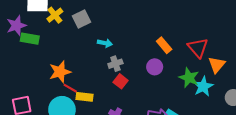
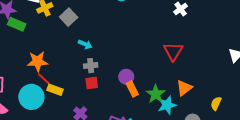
gray square: (81, 19) -> (69, 17), turned -30
orange rectangle: (164, 45) -> (132, 89), moved
red triangle: (198, 48) -> (173, 51), moved
red square: (121, 81) -> (92, 83), turned 32

